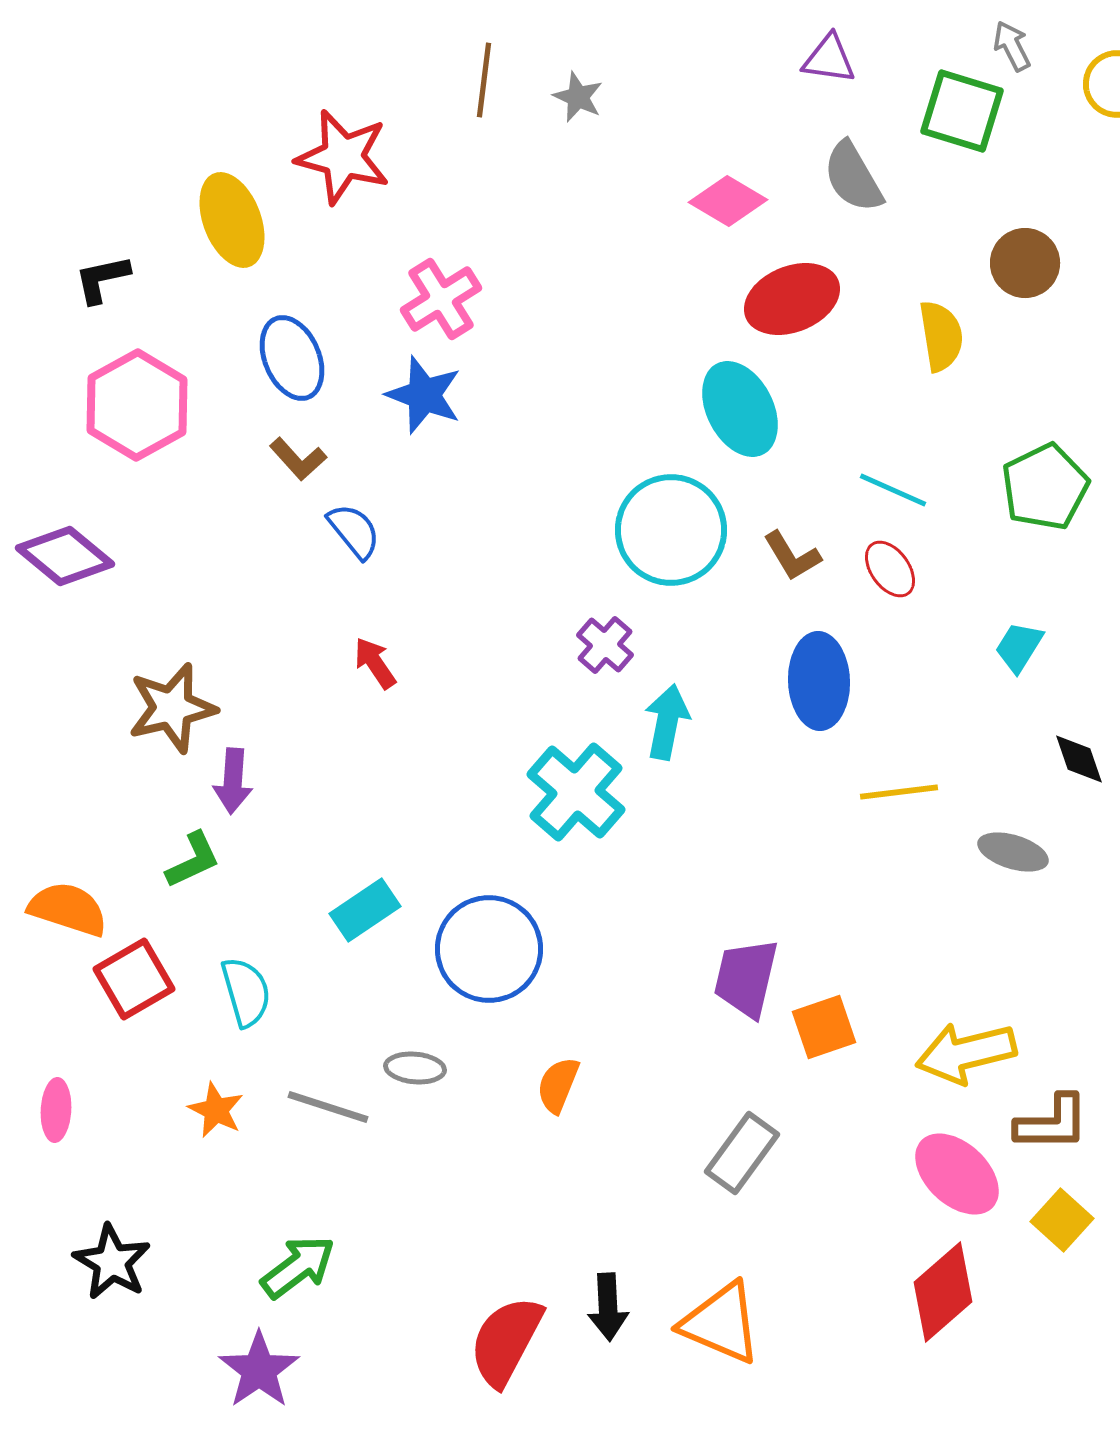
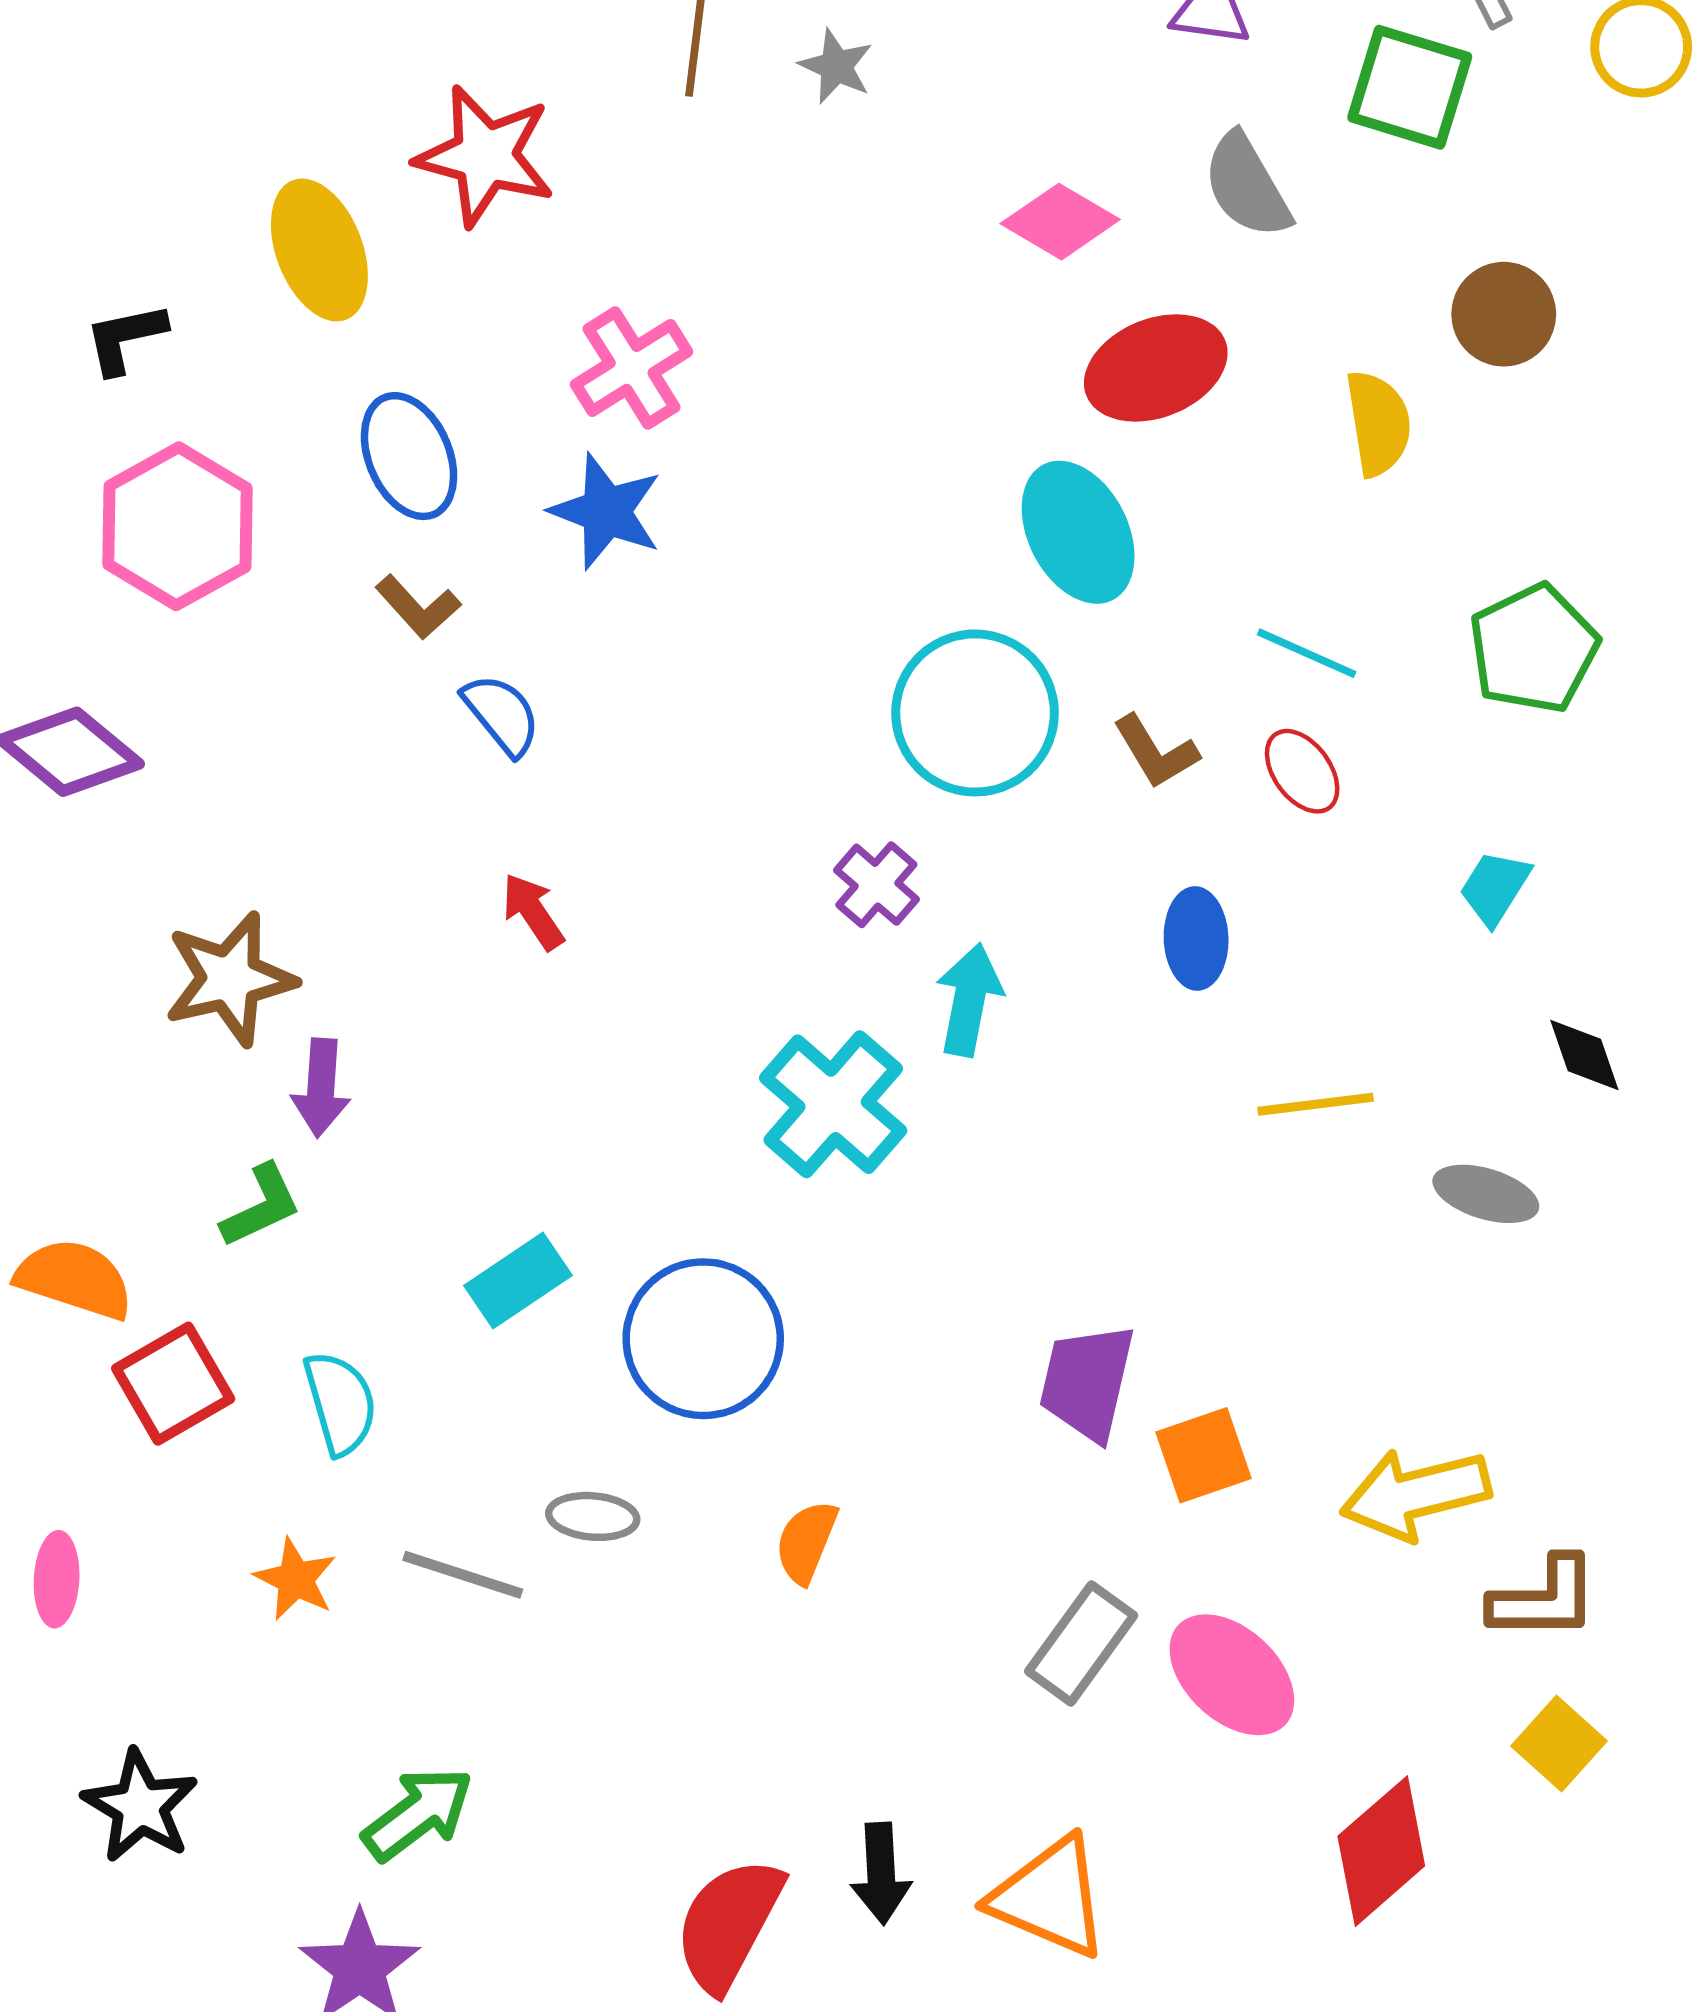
blue ellipse: (819, 681) -> (1196, 938), size x0.7
pink ellipse: (957, 1174) -> (1232, 1675), moved

